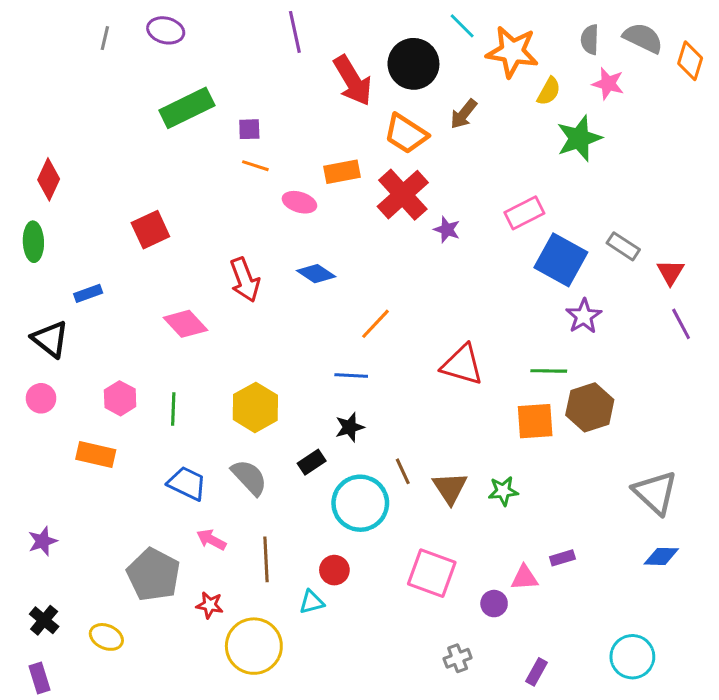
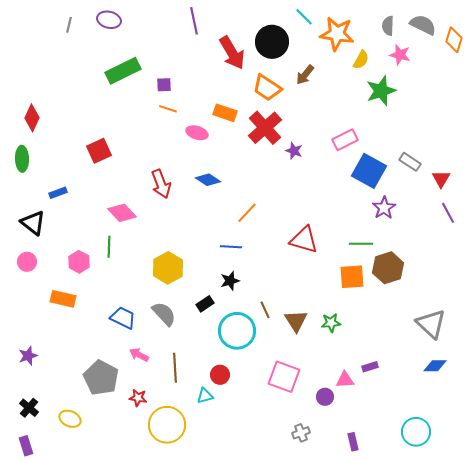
orange rectangle: (342, 172) -> (225, 113), turned 30
green line: (173, 409) -> (109, 247), moved
purple rectangle: (537, 672) -> (353, 442), turned -42

